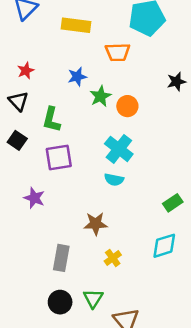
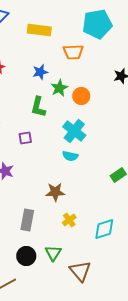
green L-shape: (51, 120) -> (38, 107), moved
purple square: (59, 158) -> (25, 138), size x0.6
cyan diamond: (164, 246) -> (104, 229), moved

